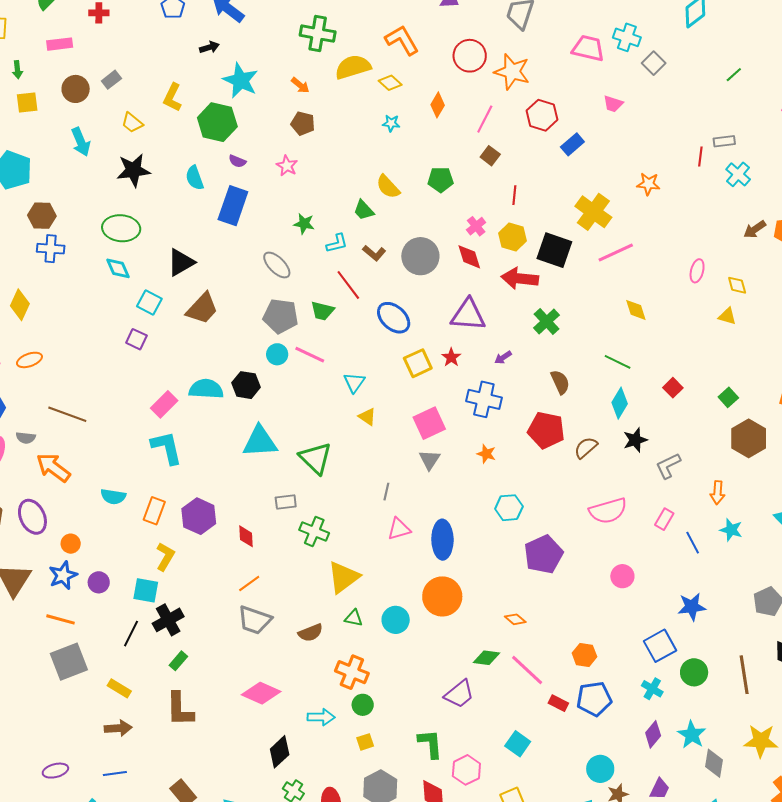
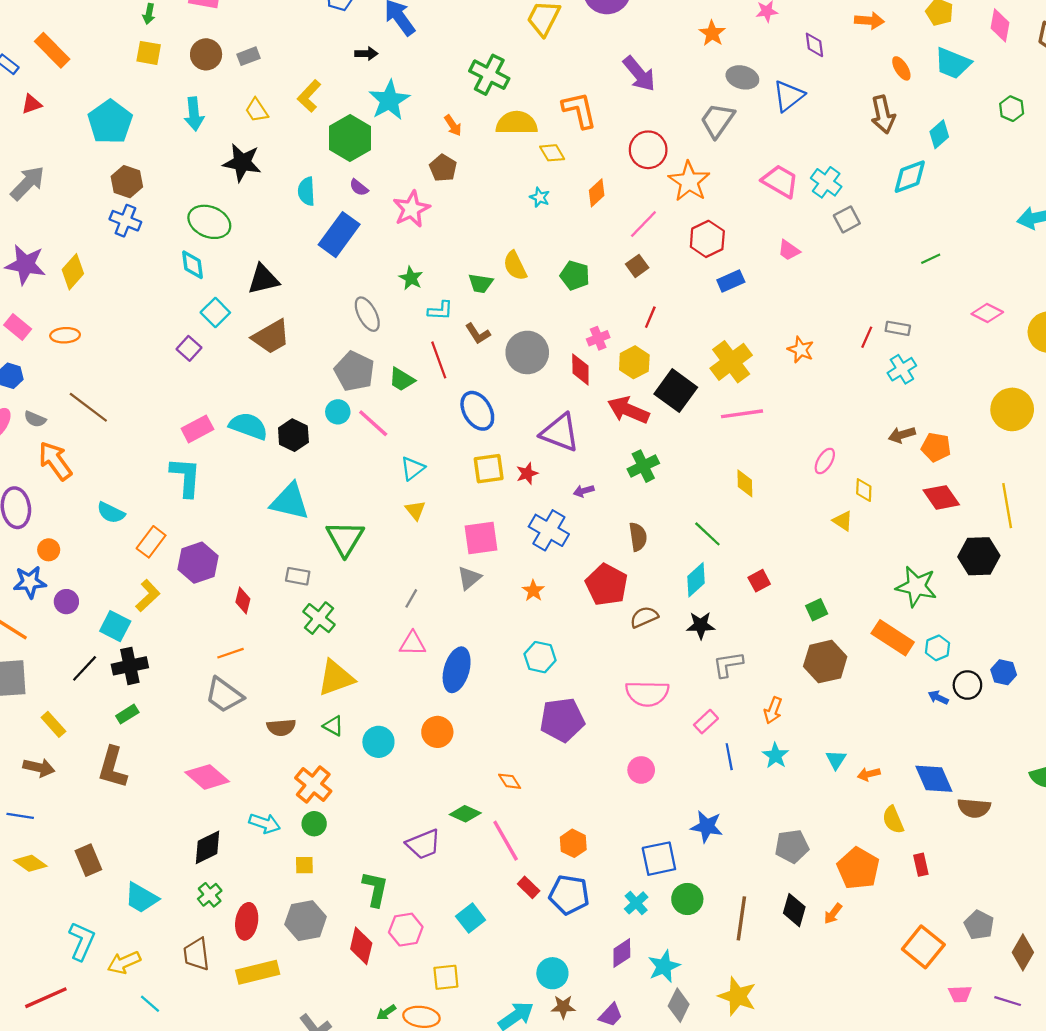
pink star: (287, 166) -> (411, 209), size x1.5
green trapezoid: (364, 210) -> (481, 283), turned -55
orange circle: (442, 596) -> (437, 732), size x0.7

